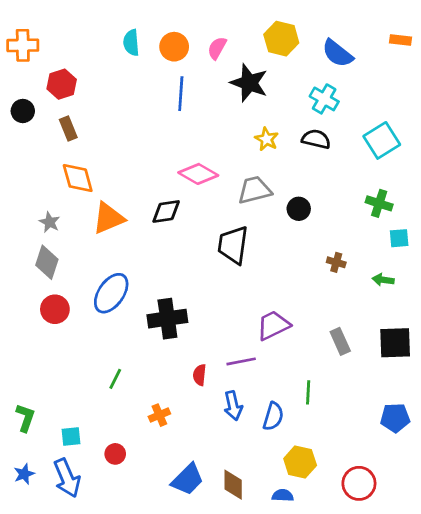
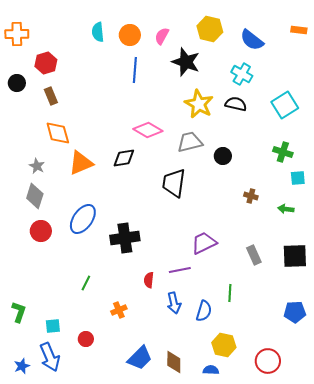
yellow star: (267, 139) -> (199, 104), size x1.6
blue star: (24, 474) -> (22, 366), moved

